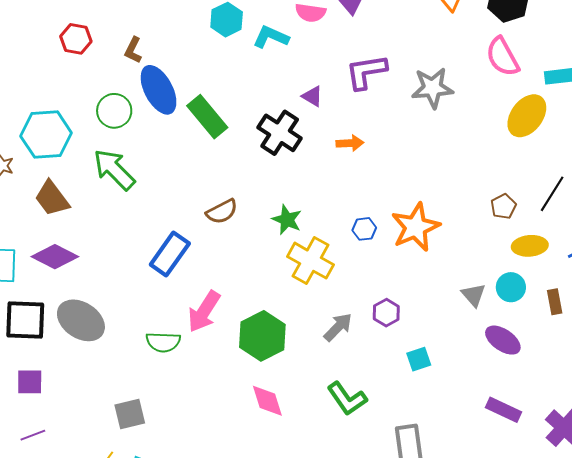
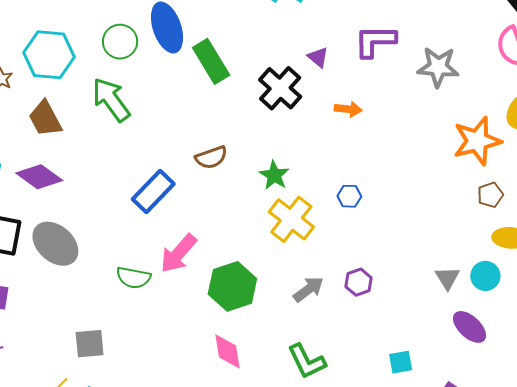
orange star: (416, 227) -> (477, 141), moved
cyan square: (419, 359) -> (401, 362), moved

